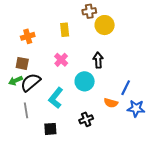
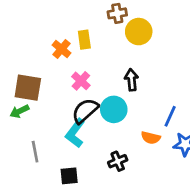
orange cross: (28, 36) -> (62, 49), moved, turned -32
brown square: (22, 63) -> (28, 88), size x1.5
black semicircle: (31, 82) -> (85, 111), moved

